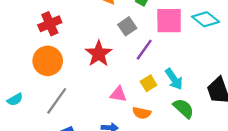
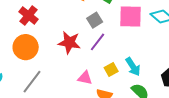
red cross: (50, 24) -> (29, 16), turned -30
purple line: (144, 50) -> (97, 42), moved
red star: (99, 54) -> (69, 43), turned -30

